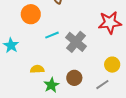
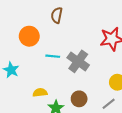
cyan line: (52, 35) -> (53, 56), turned 32

